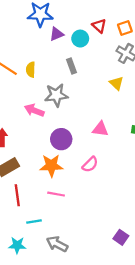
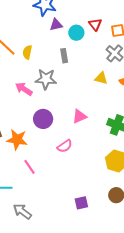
yellow triangle: (116, 83) -> (101, 78), turned -40
pink triangle: (100, 129) -> (79, 116), turned -42
orange star: (51, 166) -> (17, 140), moved
pink line: (56, 194) -> (30, 167), turned 35
purple square: (121, 237) -> (81, 203), moved, turned 32

